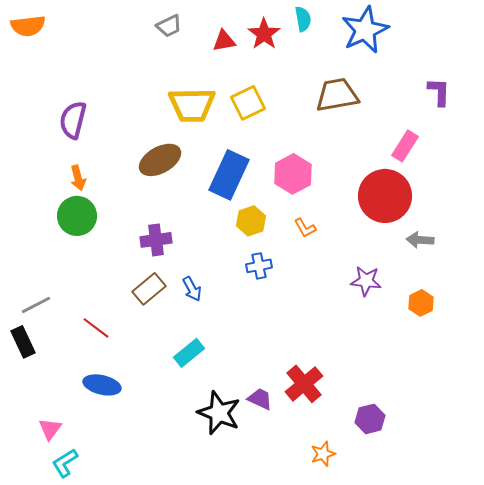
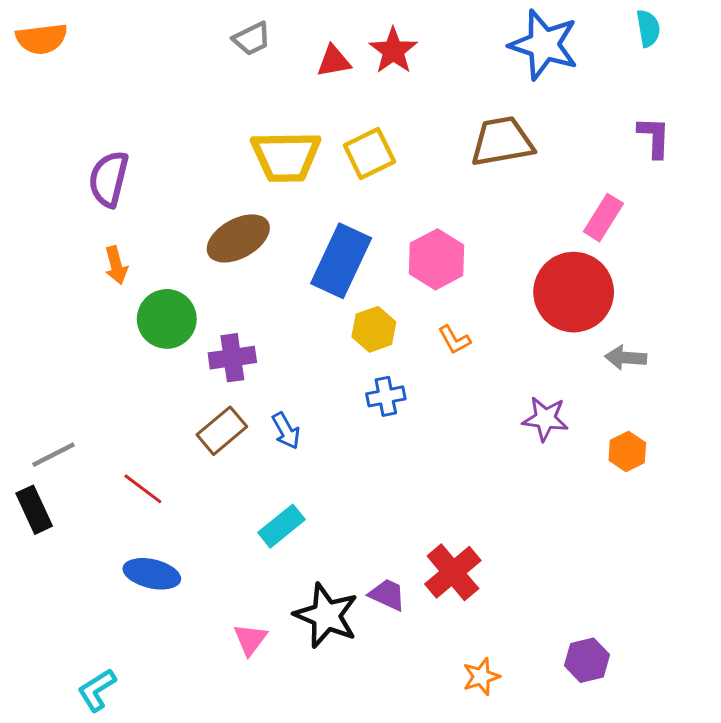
cyan semicircle: (303, 19) -> (648, 28), moved
blue star: (365, 30) -> (544, 45), turned -30
green circle: (77, 216) -> (167, 319), moved
purple hexagon: (370, 419) -> (587, 660), moved
pink triangle: (50, 429) -> (250, 639), moved

